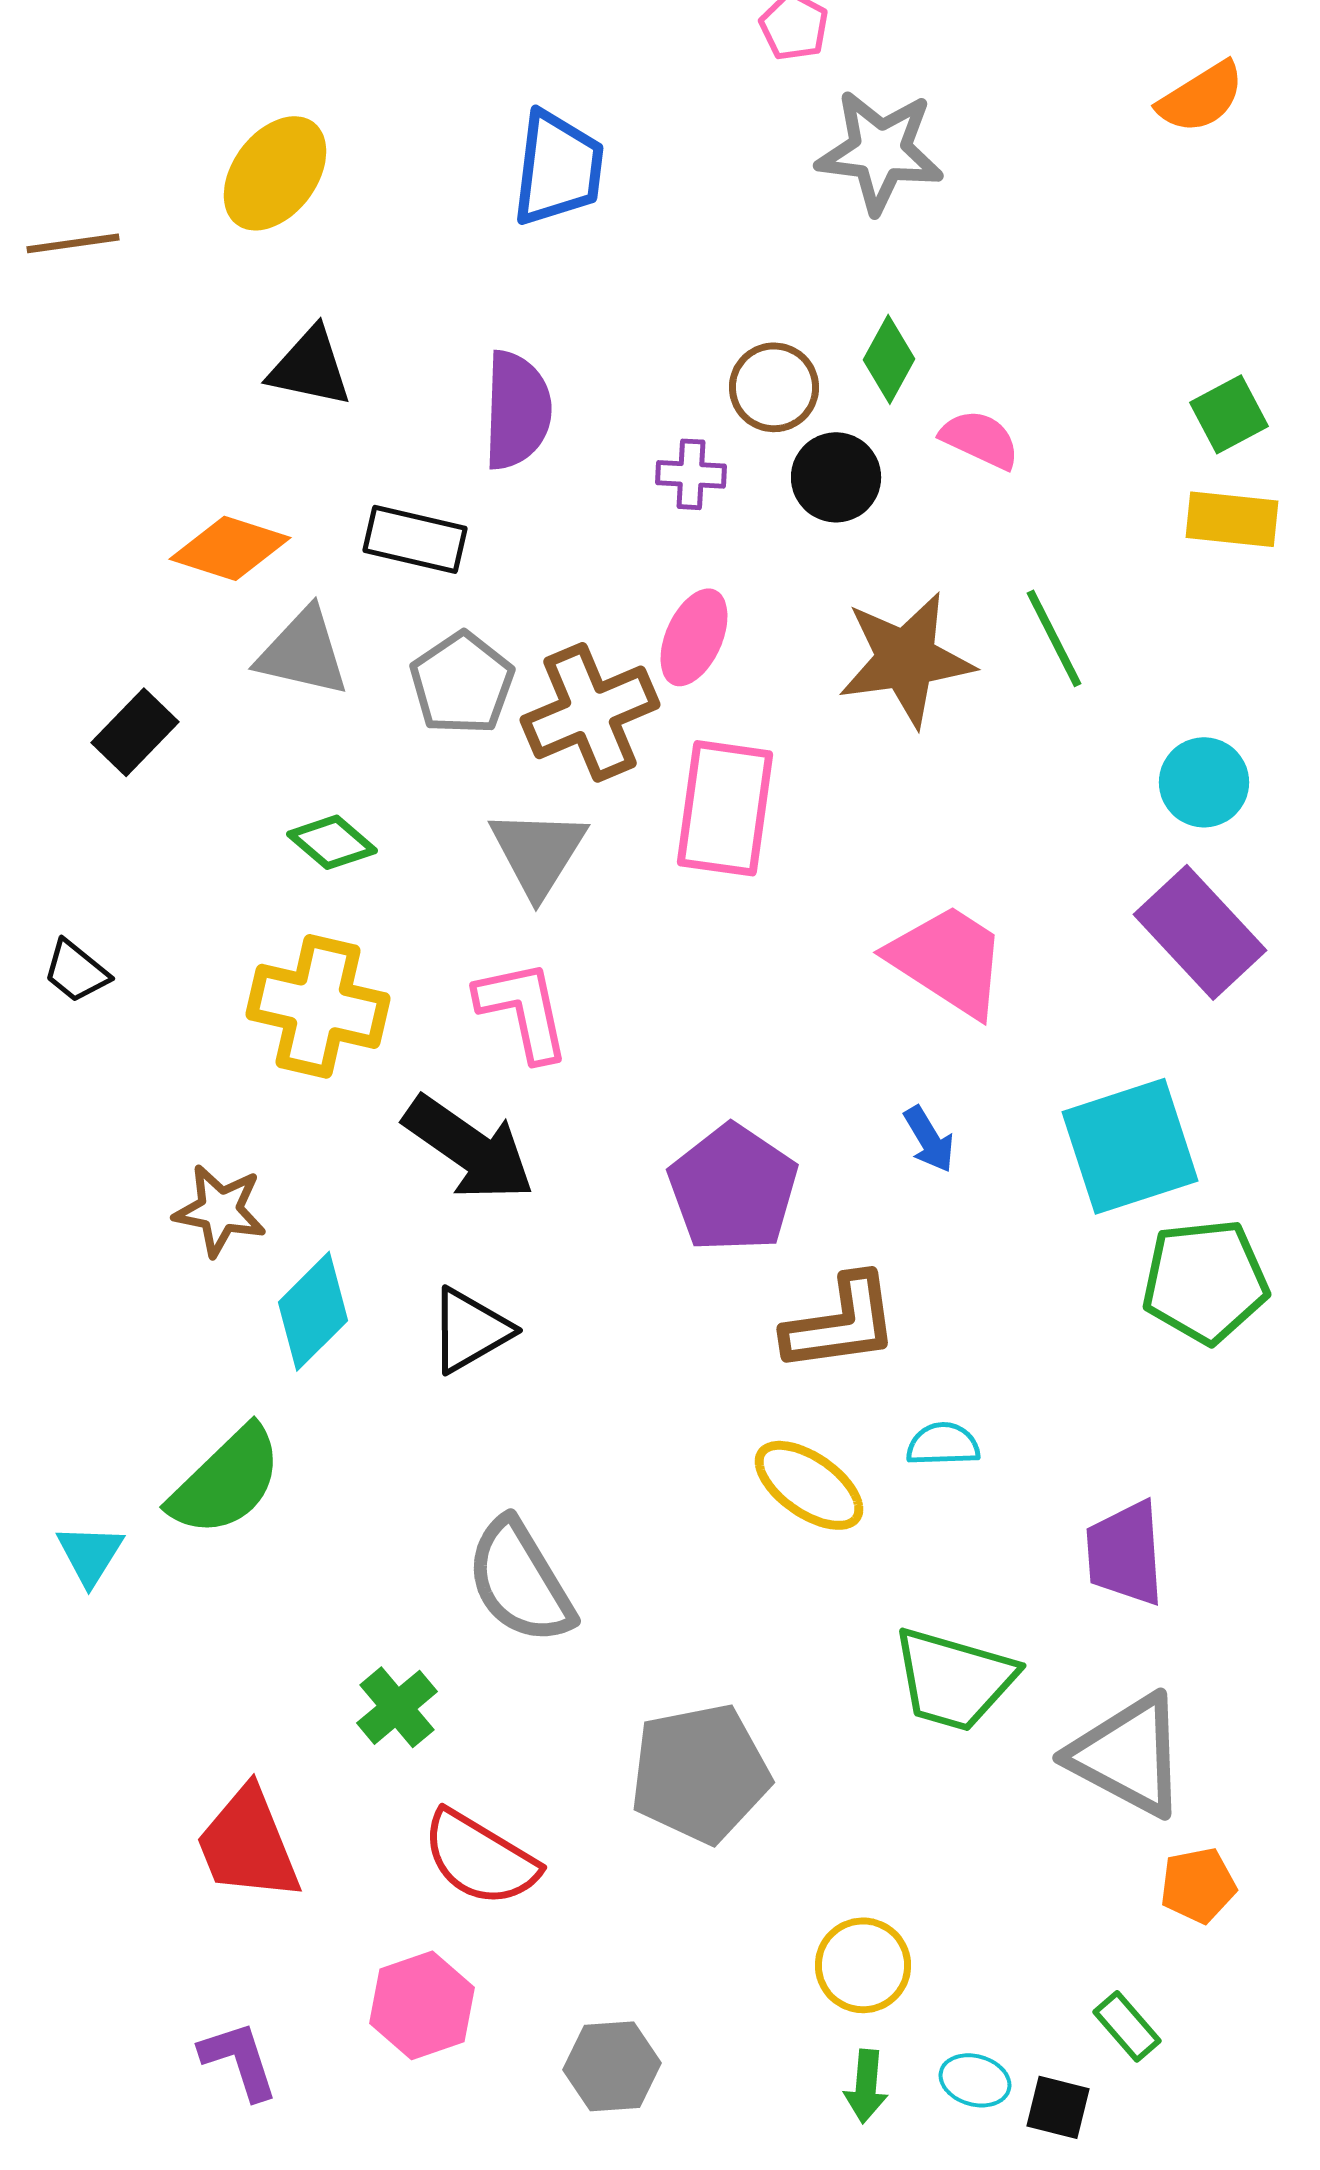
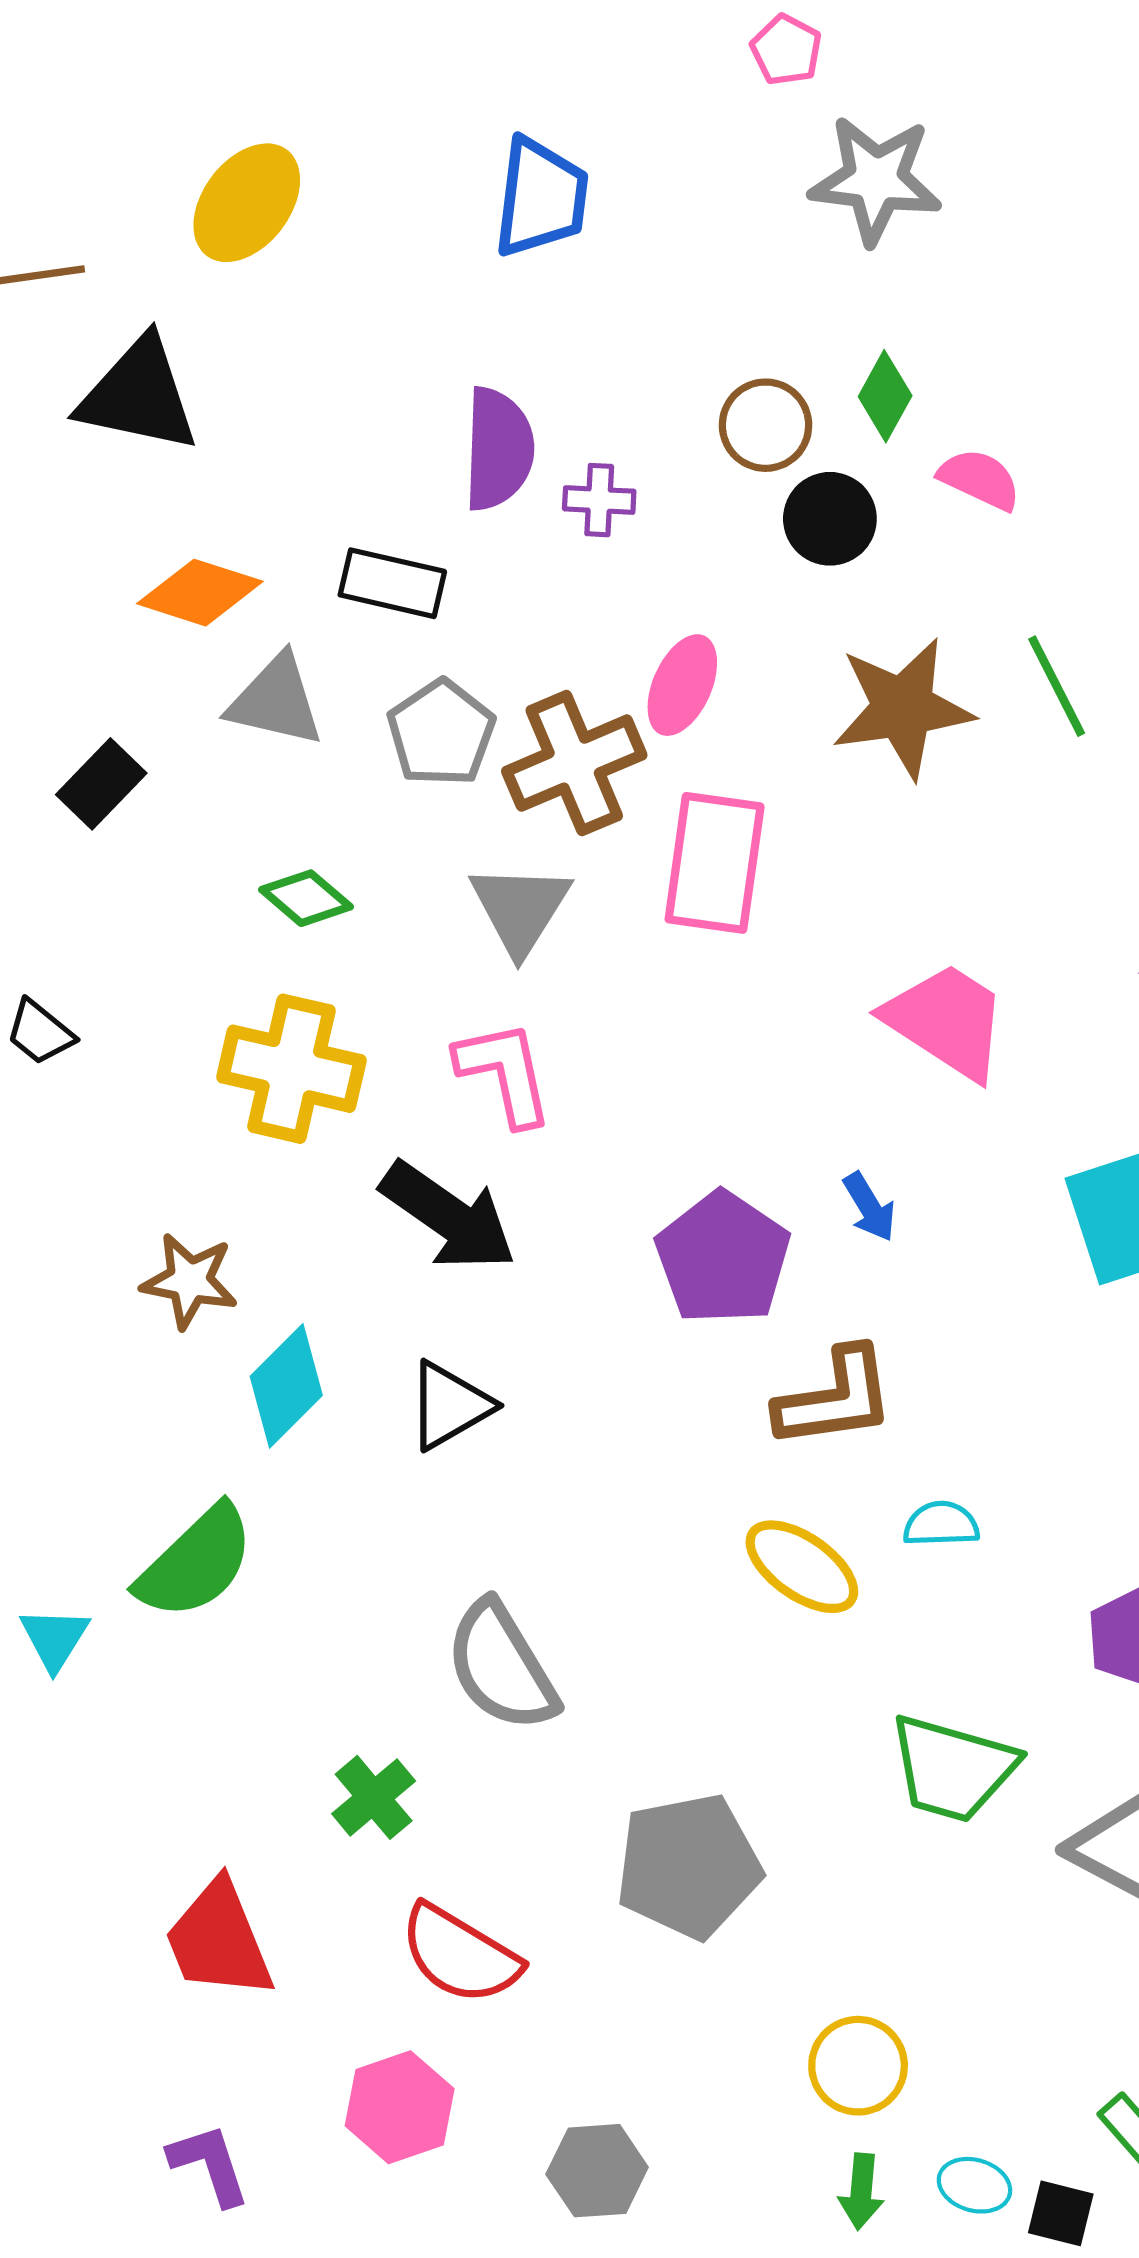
black triangle: (310, 367) -> (139, 395), moved, size x1.4
purple cross: (691, 474) -> (599, 500), moved
blue arrow: (929, 1139) -> (869, 1207), moved

